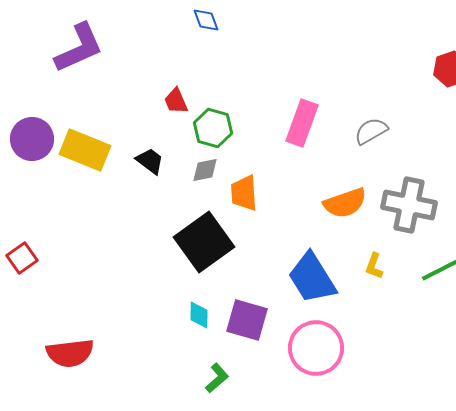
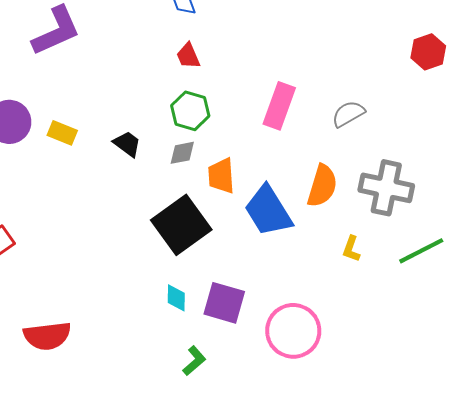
red trapezoid: (176, 101) -> (188, 56), moved
yellow rectangle: (85, 150) -> (62, 133), size x0.6
orange semicircle: (345, 203) -> (322, 186), turned -54
blue trapezoid: (312, 278) -> (268, 211), moved

